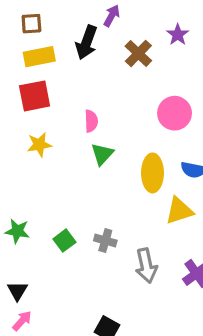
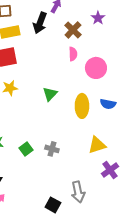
pink semicircle: (91, 121) -> (73, 54), moved
yellow triangle: (179, 211) -> (97, 145), moved
gray arrow: (146, 266) -> (78, 192), moved

